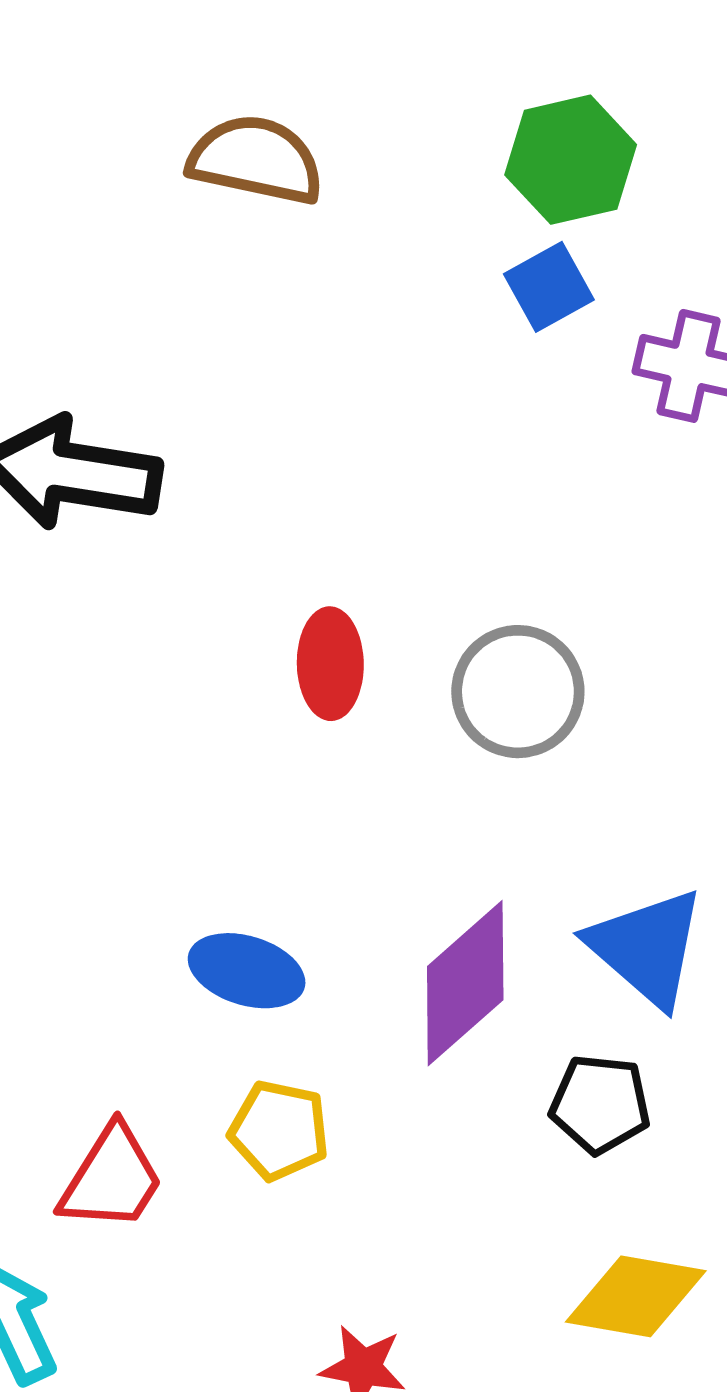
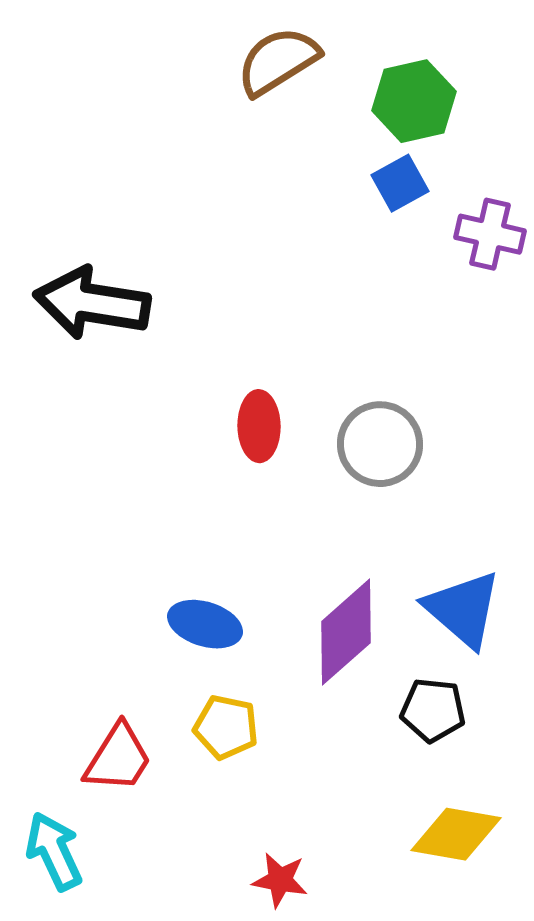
brown semicircle: (256, 160) -> (278, 61), moved, turned -44

